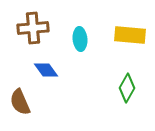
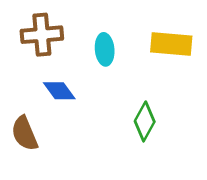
green diamond: (127, 88) -> (145, 121), moved

